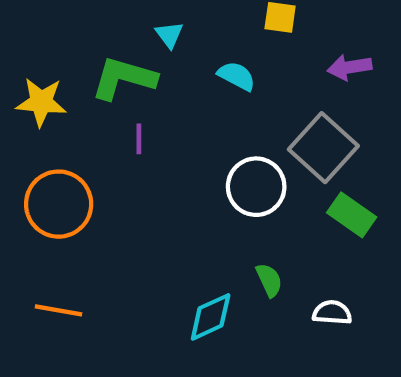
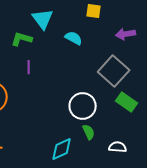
cyan triangle: (169, 35) -> (43, 19), size x1.6
green L-shape: (124, 78) -> (22, 39), size x0.7
white circle: (256, 187) -> (83, 106), moved

